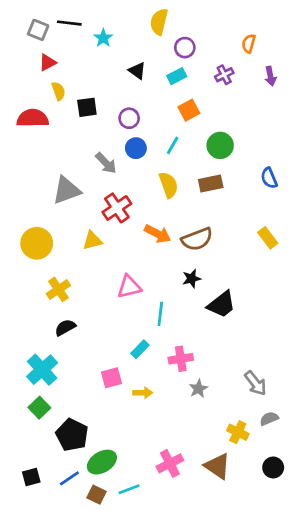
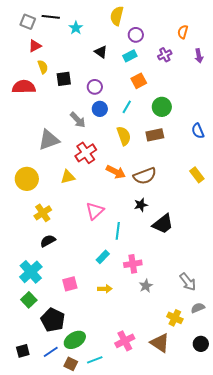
pink triangle: (129, 287) -> (95, 211), turned -30
pink square: (111, 378) -> (70, 284), moved

